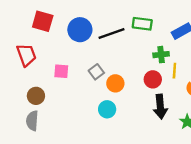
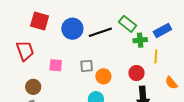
green rectangle: (142, 24) -> (128, 24), turned 30
green cross: (161, 55) -> (140, 40), moved
yellow line: (174, 71) -> (156, 56), moved
gray square: (96, 72) -> (87, 66), turned 32

